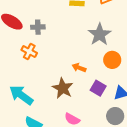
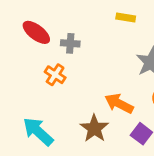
orange arrow: (79, 68) -> (119, 104), size x1.5

